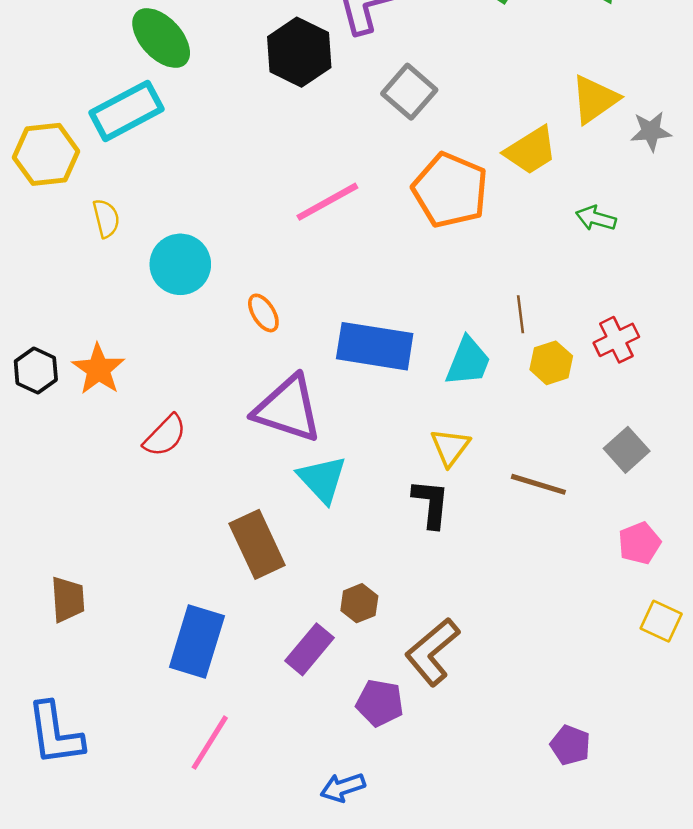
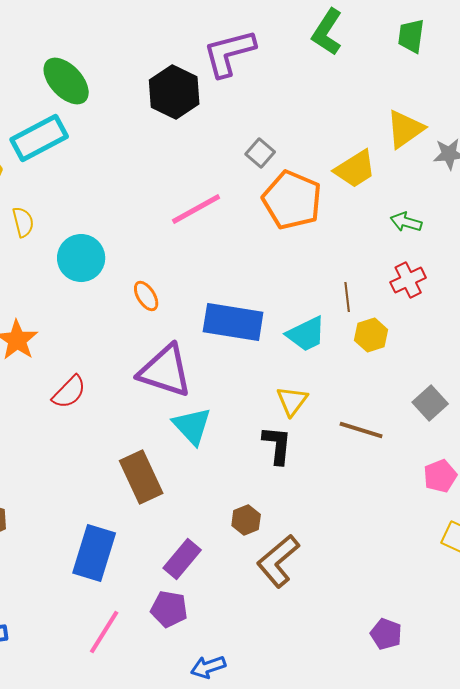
gray square: (409, 92) -> (260, 153), moved, size x0.7
red cross: (616, 340) -> (408, 280), moved
cyan trapezoid: (468, 362) -> (306, 334), turned 42
brown hexagon: (359, 603) -> (246, 520), moved
purple pentagon: (380, 703) -> (169, 609), moved

